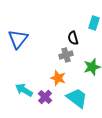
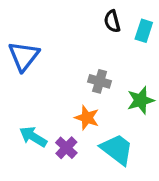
black semicircle: (73, 38) -> (112, 21), moved
gray cross: (66, 55) -> (100, 81), turned 32

